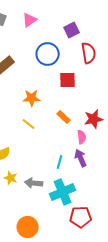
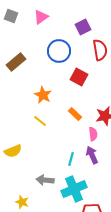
red square: (68, 80) -> (79, 77), turned 30
orange star: (32, 98) -> (43, 95), turned 30
yellow star: (11, 178) -> (22, 202), moved

